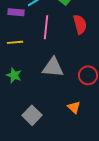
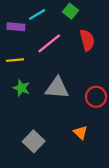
pink line: (46, 27) -> (49, 43), turned 45
green star: (14, 75) -> (21, 88), moved

